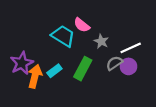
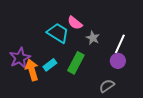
white line: (131, 48) -> (120, 44), turned -42
gray semicircle: (114, 63) -> (107, 86), moved
orange arrow: (35, 76) -> (32, 70), turned -30

